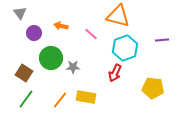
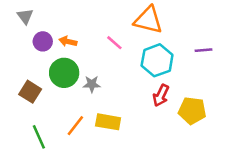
orange arrow: (61, 26) -> (68, 41), moved
red arrow: (115, 73) -> (161, 95), moved
green line: (26, 99) -> (39, 137), moved, turned -60

